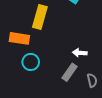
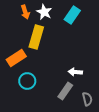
orange rectangle: (19, 38) -> (16, 58), turned -42

